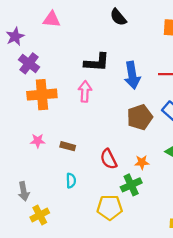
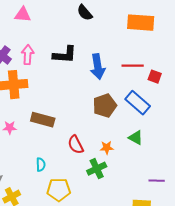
pink arrow: (85, 91) -> (28, 55), moved
brown rectangle: (68, 146) -> (43, 120), moved, size x1.6
yellow pentagon: (110, 207) -> (59, 190), moved

